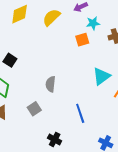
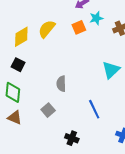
yellow diamond: (20, 14) -> (21, 37), moved
yellow semicircle: (51, 17) -> (47, 29), moved
orange square: (82, 40) -> (79, 27), moved

